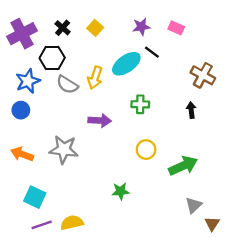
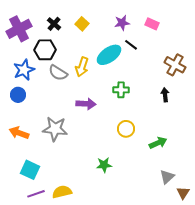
green arrow: (183, 166) -> (158, 143), size x0.7

